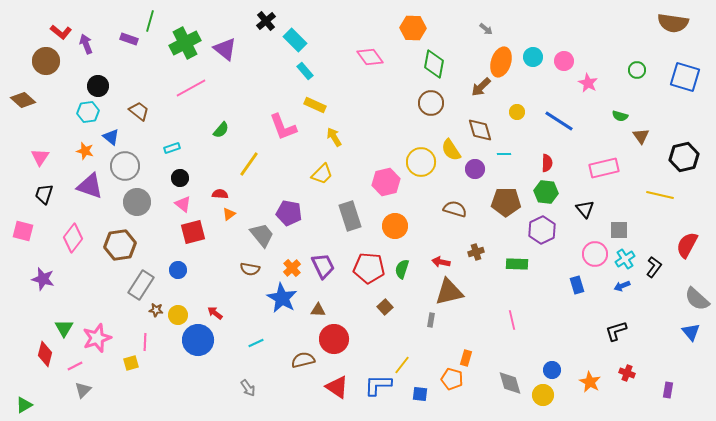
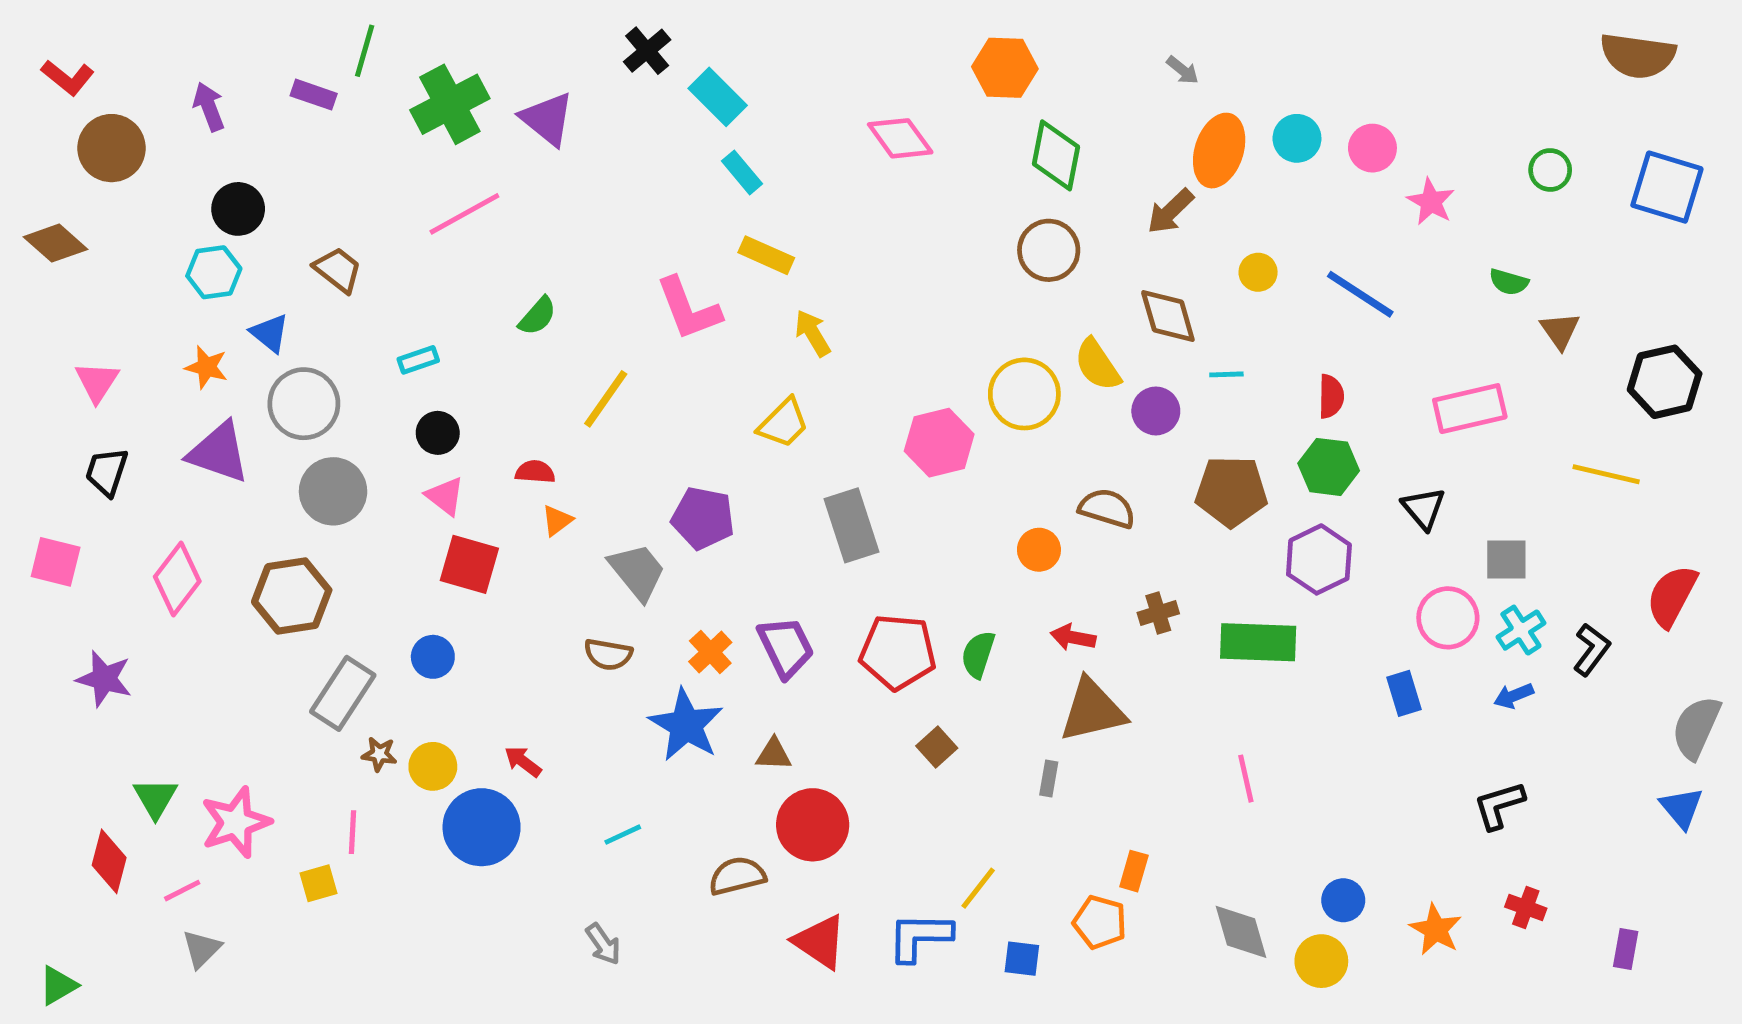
red L-shape: (61, 32) -> (68, 77), moved
orange circle: (395, 226) -> (1039, 550), moved, size x0.7
red square: (193, 232) -> (469, 564), turned 30
green rectangle: (517, 264) -> (1258, 642), size x1.4
gray semicircle: (697, 299) -> (1696, 727), turned 72

